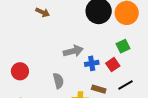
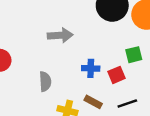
gray arrow: (73, 51) -> (60, 35), moved

